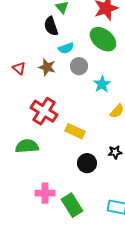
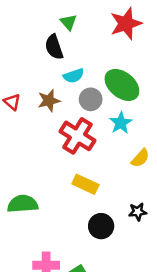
green ellipse: (103, 39) -> (122, 85), moved
brown star: (47, 67) -> (49, 101), turned -30
red cross: (44, 111) -> (78, 136), moved

